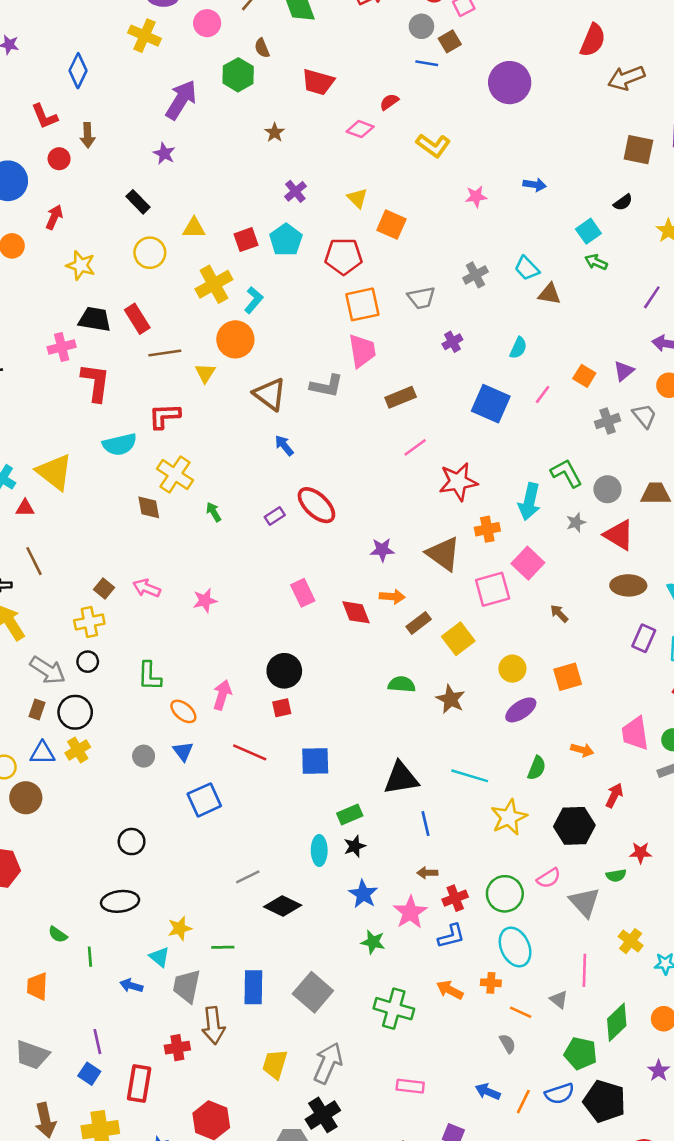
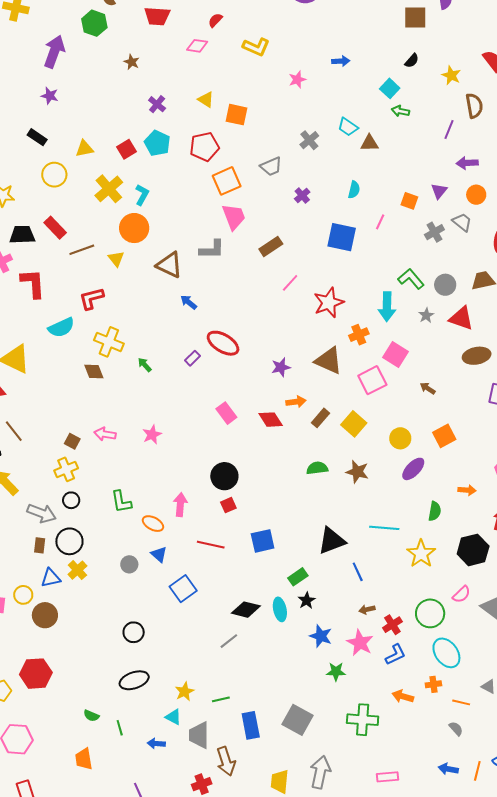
black diamond: (283, 906) -> (246, 610), moved

